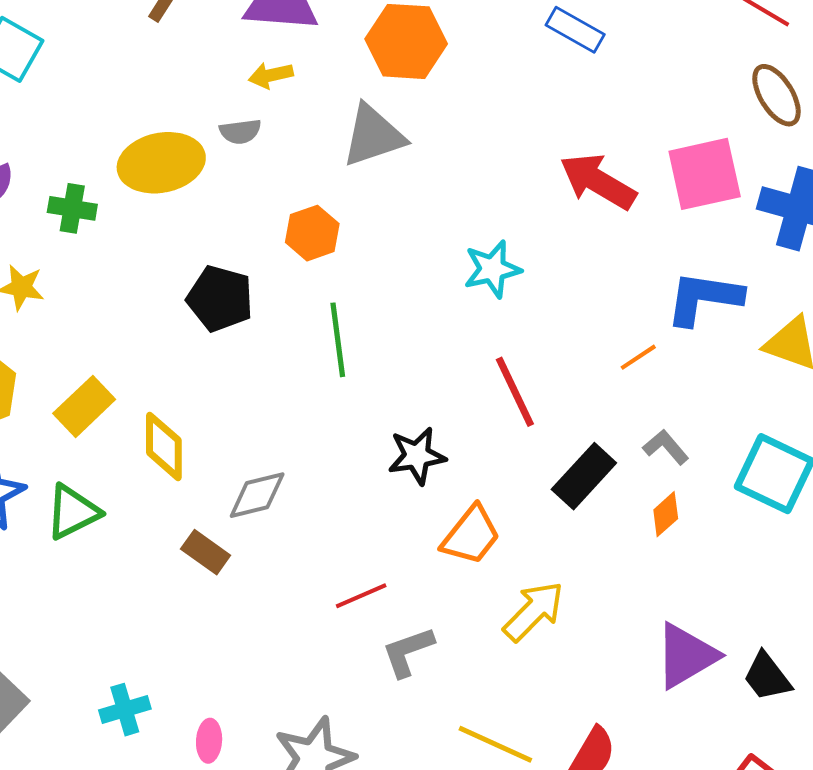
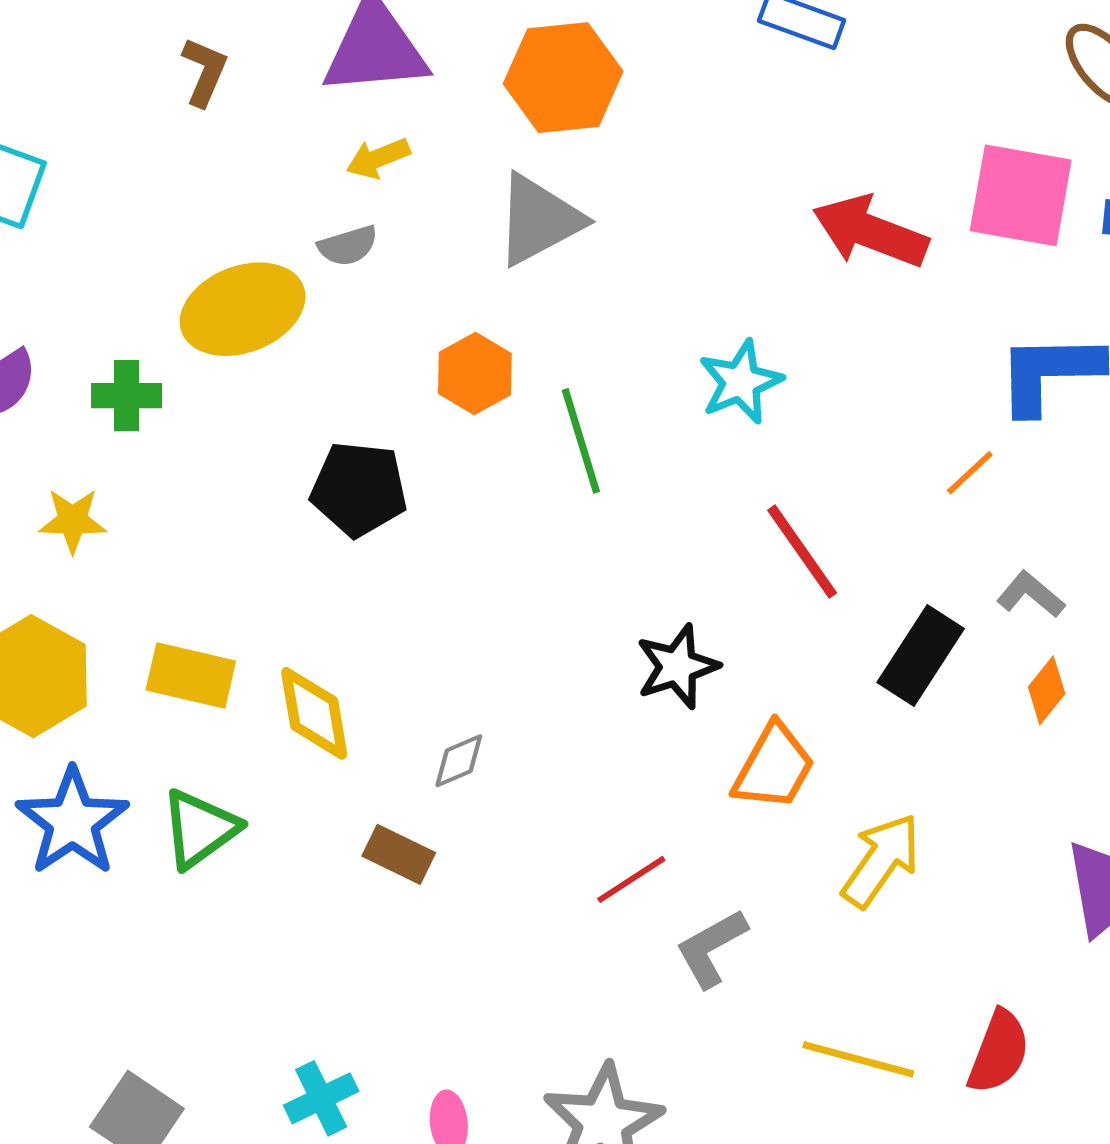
pink square: (705, 174) -> (1021, 195), turned 32
green line: (338, 340) -> (581, 441), moved
yellow rectangle: (84, 406) -> (191, 675), turned 66
gray diamond: (257, 495) -> (459, 761), size x0.7

